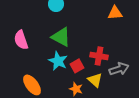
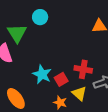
green triangle: (61, 37) -> (17, 33), moved, turned 30

